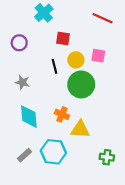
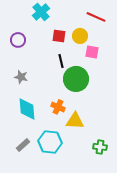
yellow circle: (76, 60) -> (80, 36), moved
black line: (54, 66) -> (61, 61), moved

